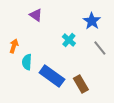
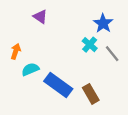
cyan cross: (69, 40) -> (90, 45), moved
cyan semicircle: (27, 62) -> (30, 69), turned 63

